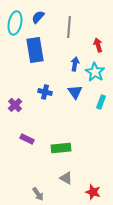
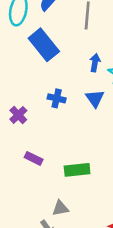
blue rectangle: (35, 50) -> (44, 45), turned -30
gray triangle: (66, 178) -> (60, 208), moved, turned -40

